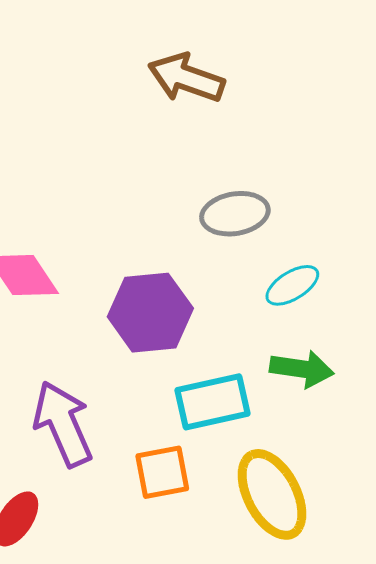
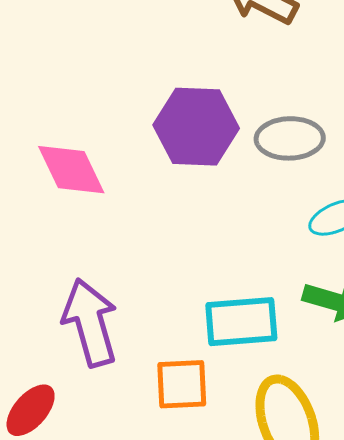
purple hexagon: (150, 313) -> (196, 127), moved

